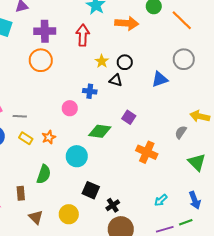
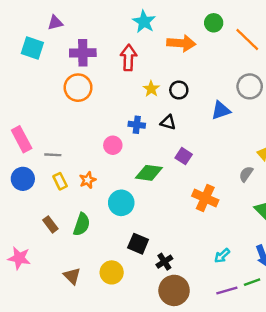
black triangle: (116, 80) -> (168, 122), moved
yellow rectangle: (26, 138) -> (60, 181), turned 32
brown rectangle: (21, 193) -> (50, 224), moved, turned -32

